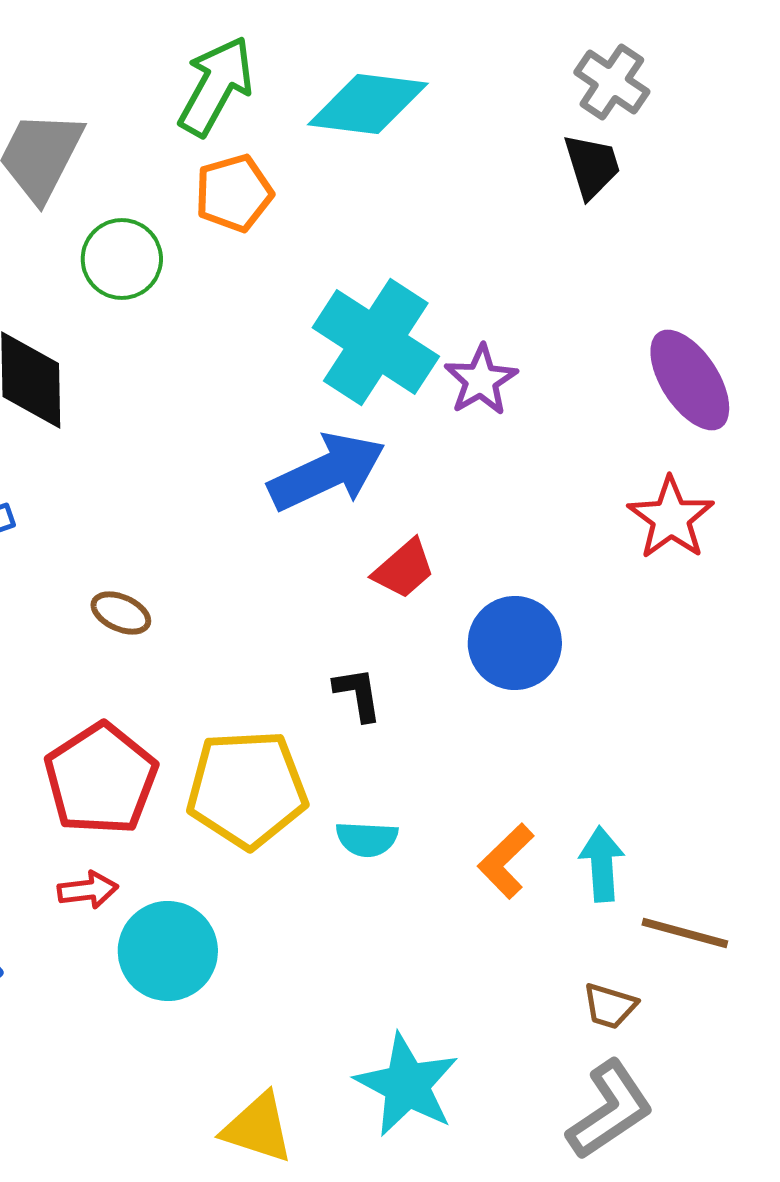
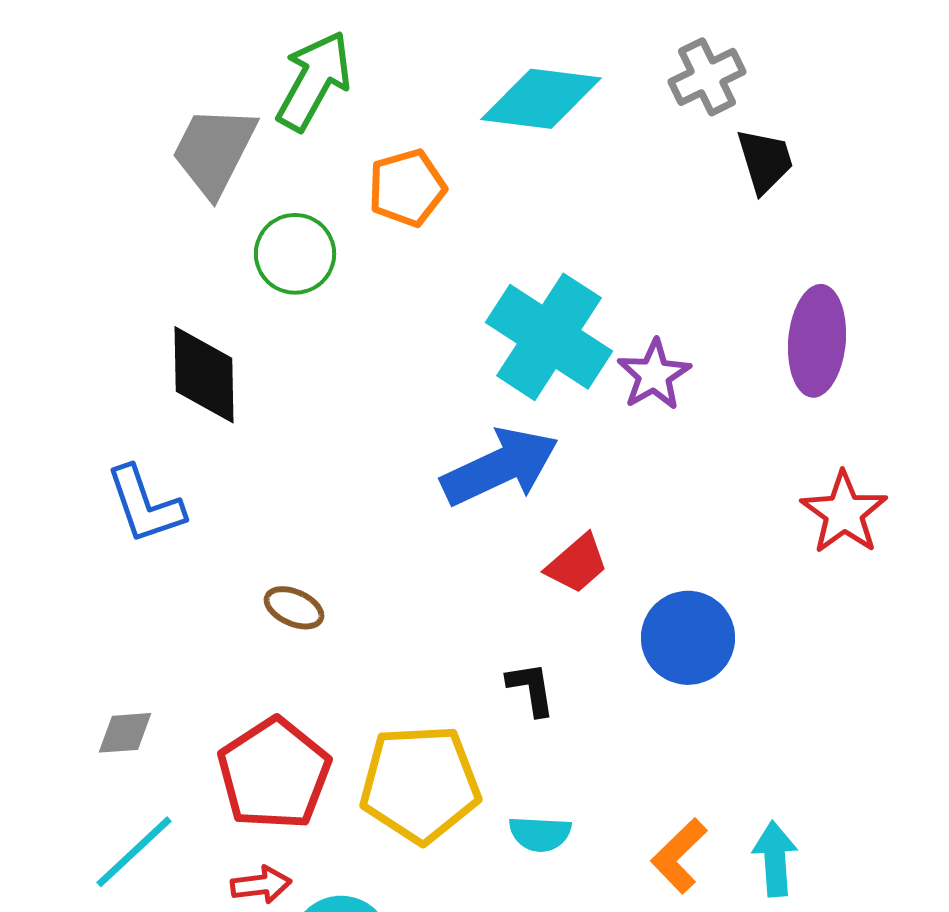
gray cross: (612, 82) -> (707, 77), moved, turned 30
green arrow: (216, 86) -> (314, 81), moved
purple ellipse: (690, 380) -> (817, 341), moved, turned 38

